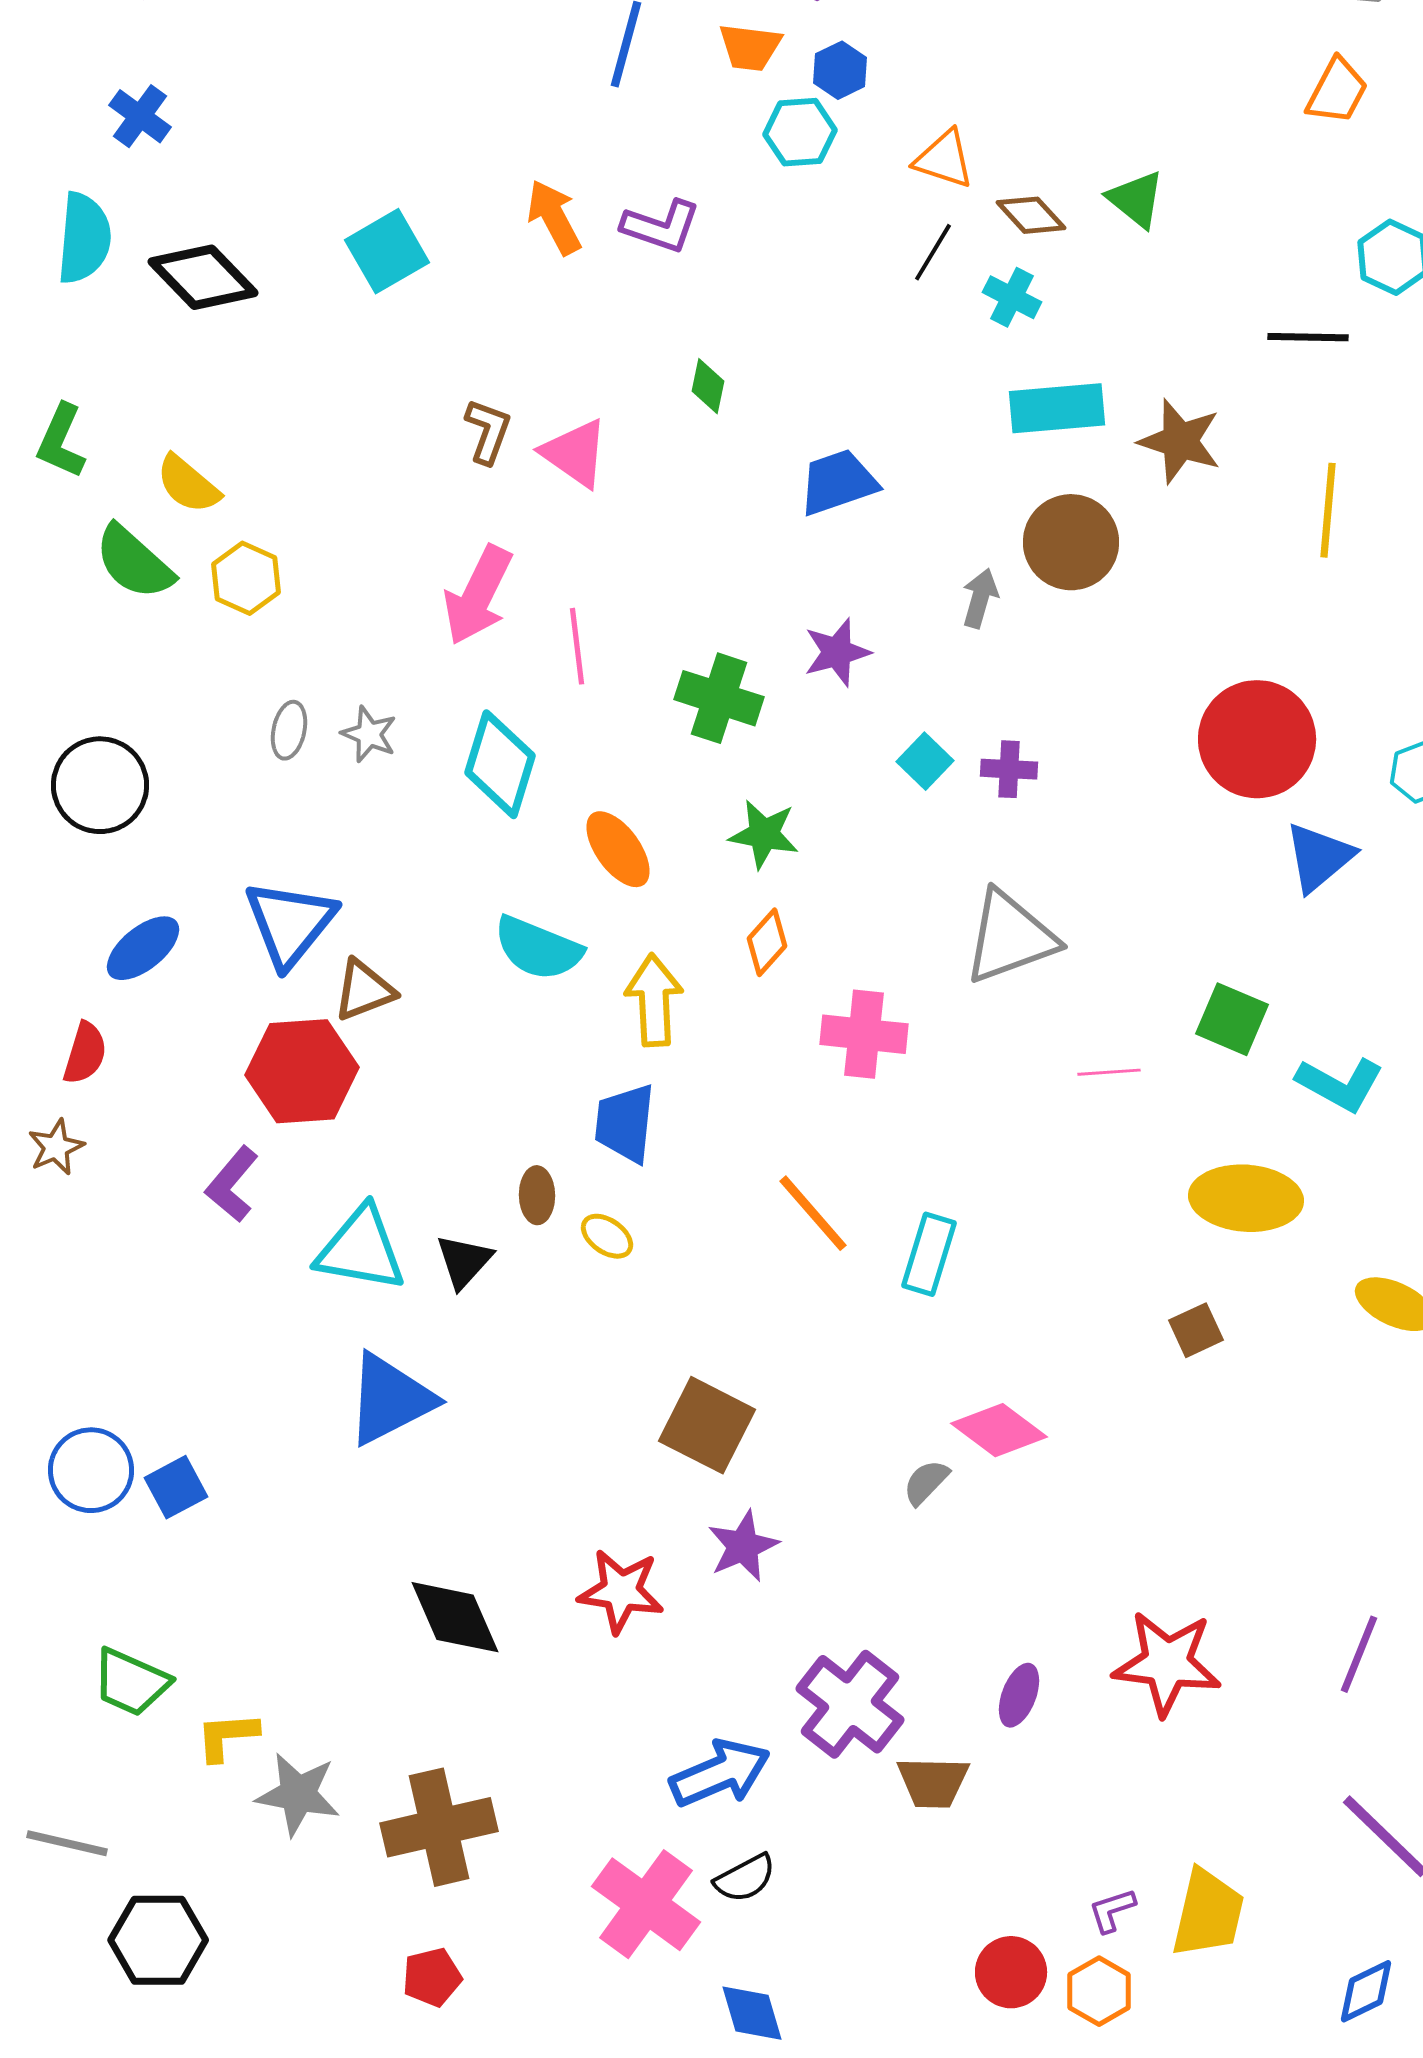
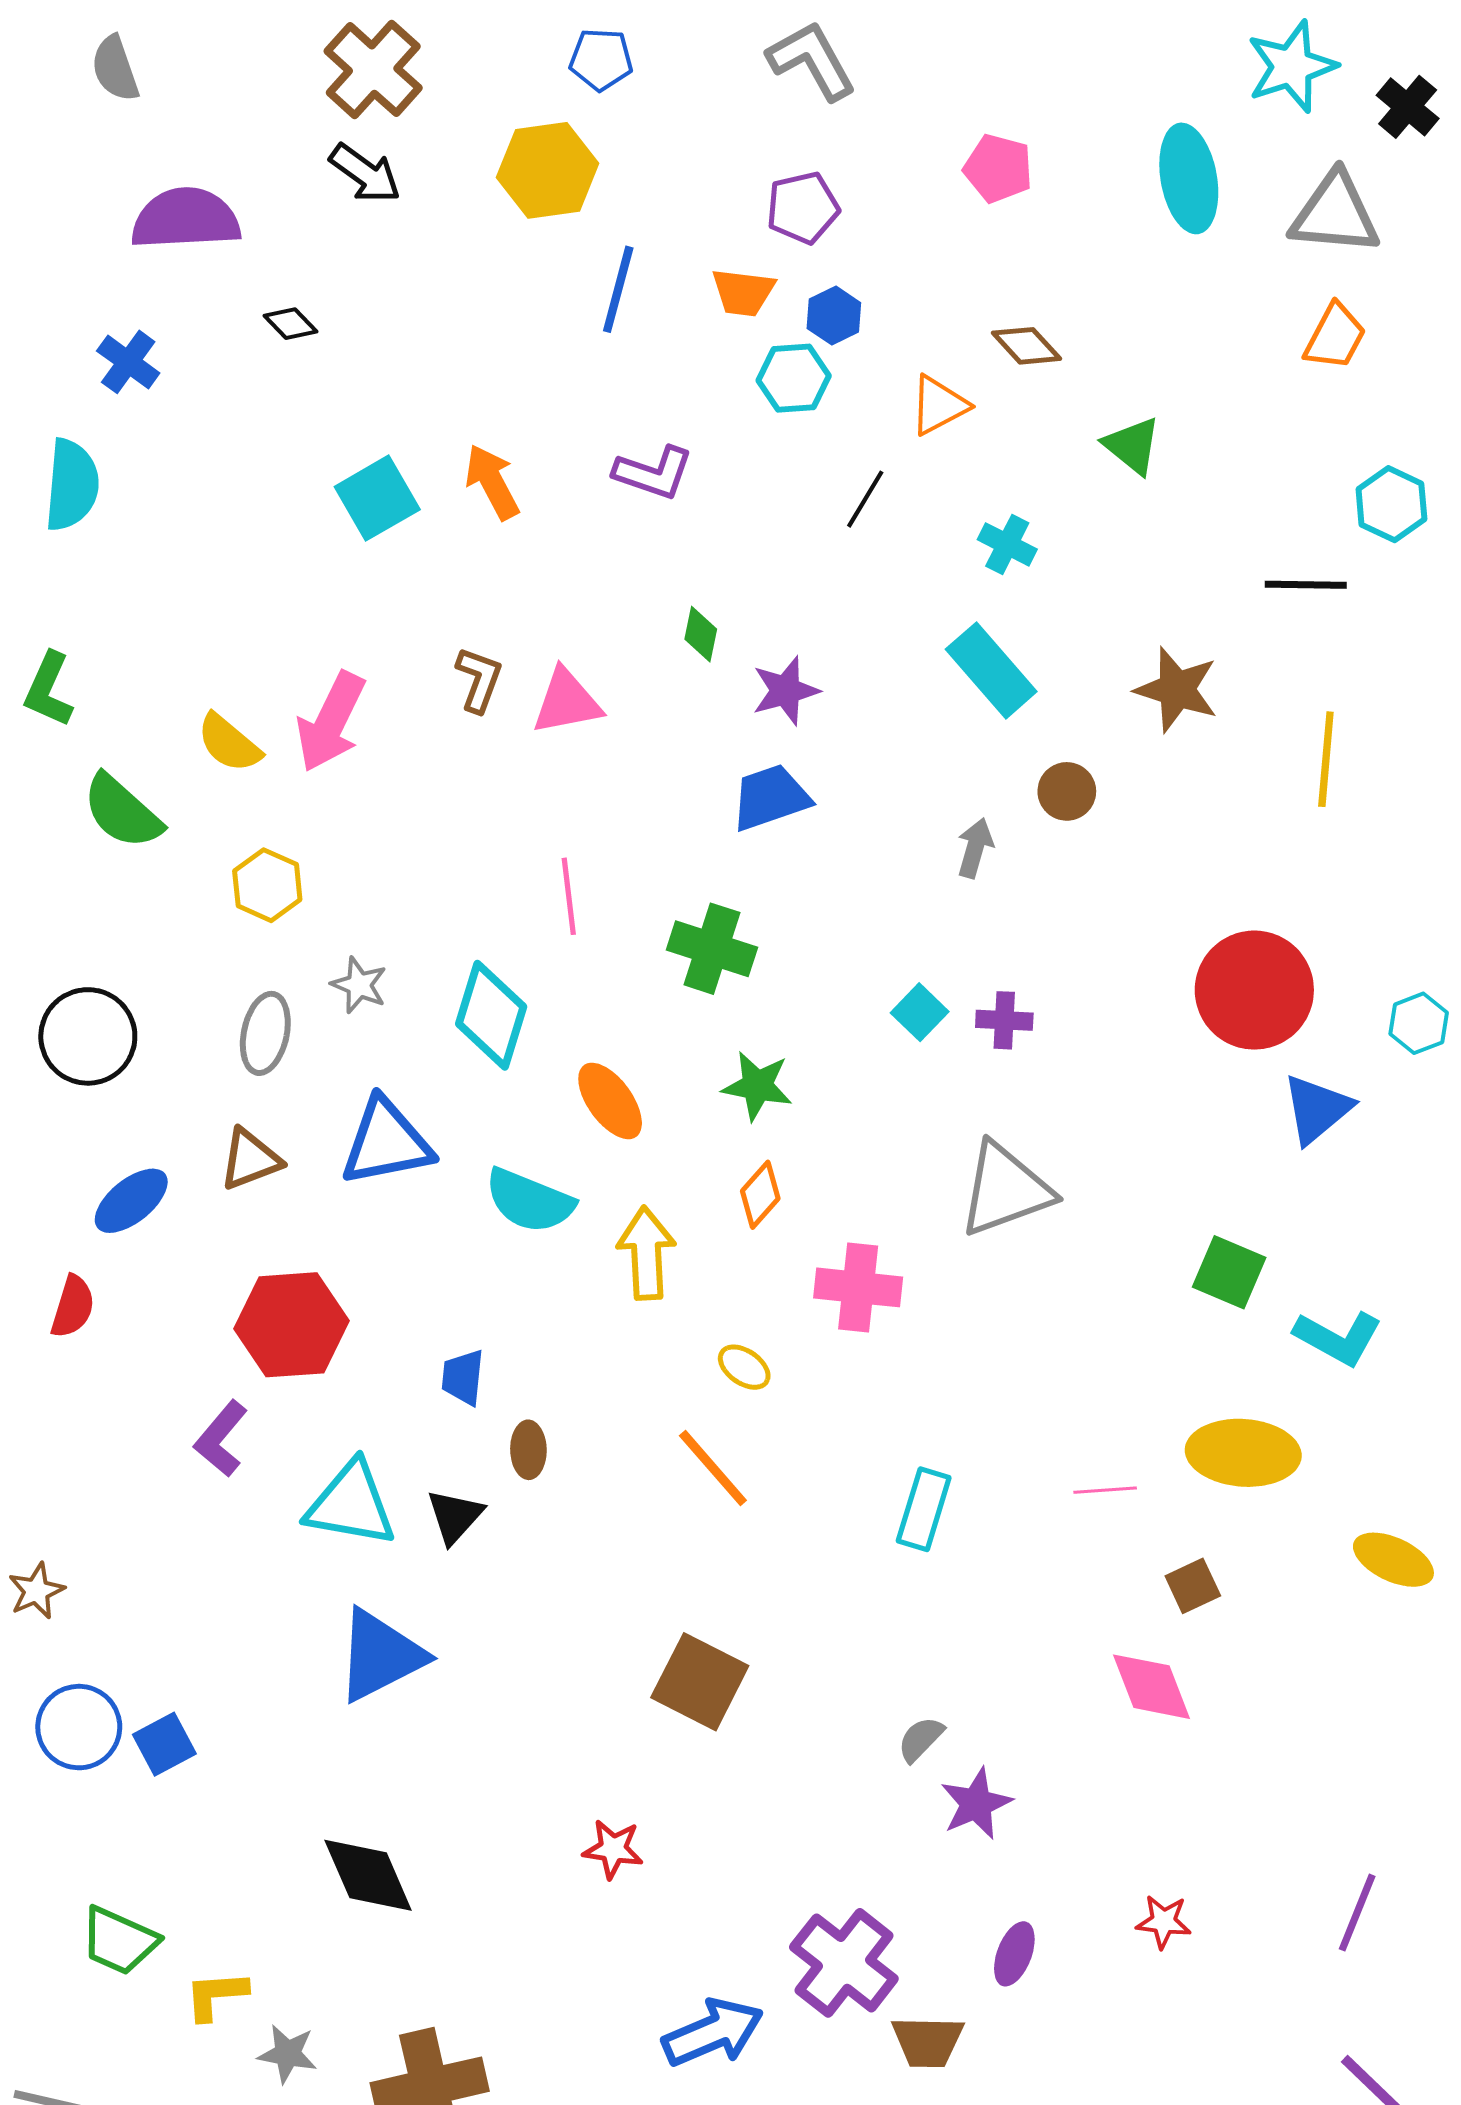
orange triangle: (944, 159) -> (939, 405), turned -46
brown diamond: (1031, 215) -> (1026, 346), moved
orange arrow: (554, 217) -> (492, 482), moved
black line: (933, 252) -> (865, 499), moved
black diamond: (203, 277) -> (290, 324), moved, size x0.5
cyan rectangle: (1057, 408) -> (991, 670), moved, turned 54
pink triangle: (575, 453) -> (567, 702), turned -46
blue trapezoid: (838, 482) -> (770, 797), moved
yellow semicircle: (188, 484) -> (229, 743), moved
brown circle: (1071, 542) -> (1067, 791), size x0.6
yellow hexagon: (246, 578) -> (267, 885), moved
pink arrow: (478, 595) -> (331, 722), moved
purple star: (837, 652) -> (786, 691), moved
gray ellipse: (289, 730) -> (265, 1033), moved, size x1.4
blue triangle: (290, 923) -> (386, 1142), moved, turned 40
brown triangle: (364, 990) -> (250, 1159), moved
pink line: (1109, 1072) -> (1105, 1490), moved
blue trapezoid: (625, 1123) -> (463, 1377), moved, size x0.7
brown star: (56, 1147) -> (36, 1591), moved
orange line: (813, 1213) -> (713, 1468), moved
yellow ellipse: (607, 1236) -> (744, 1367), moved
pink diamond: (999, 1430) -> (1151, 1687), moved, turned 32
purple star: (743, 1546) -> (976, 1804), moved
red star: (621, 1591) -> (613, 1849), size x0.7
black diamond: (455, 1617) -> (368, 1875), moved
red star: (1167, 1663) -> (1164, 1922), size x0.5
gray star: (298, 1794) -> (287, 2054), size x0.7

